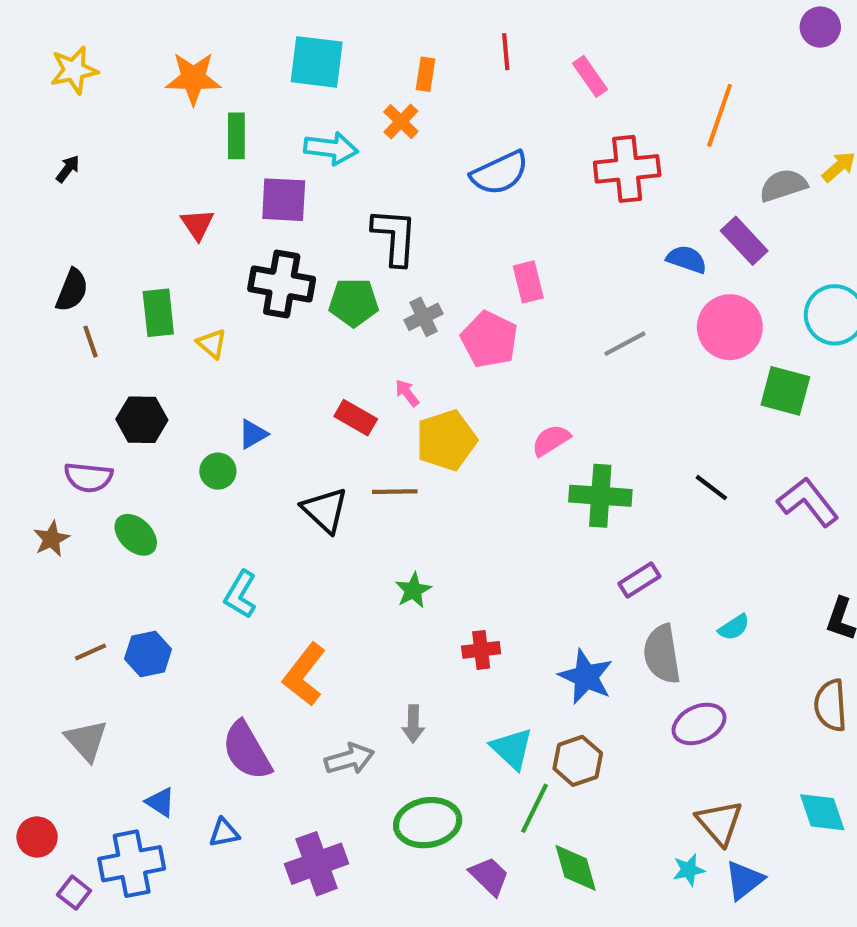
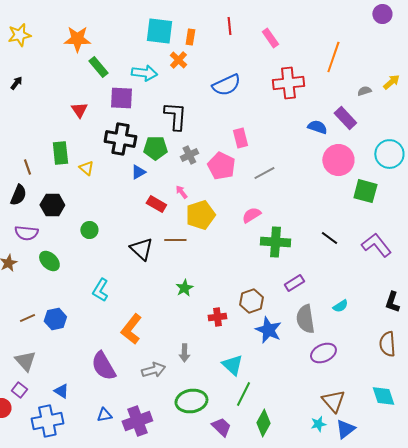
cyan square: (317, 62) -> (159, 31), moved
green rectangle: (236, 136) -> (98, 67), turned -40
gray semicircle: (783, 185) -> (364, 91), size x0.6
black semicircle: (72, 290) -> (18, 195), moved
gray line: (625, 344) -> (264, 173), moved
blue triangle: (253, 434) -> (138, 172), moved
brown hexagon: (578, 761) -> (251, 301), moved
blue triangle: (224, 833) -> (104, 415), moved
green diamond: (576, 868) -> (263, 423), turned 44
purple square: (74, 893) -> (19, 390), moved

